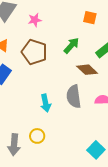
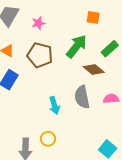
green arrow: (71, 45) -> (77, 46), size x1.4

